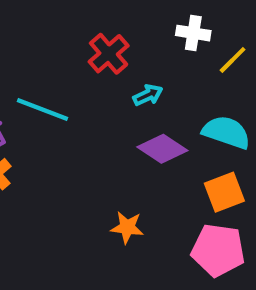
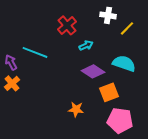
orange square: (224, 192) -> (109, 92), moved

